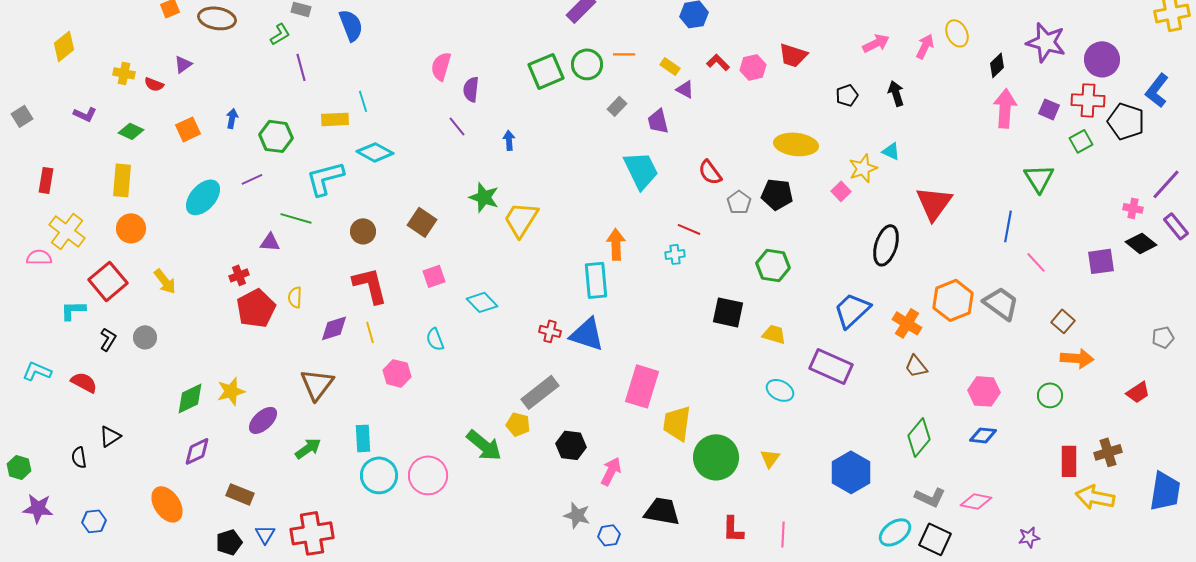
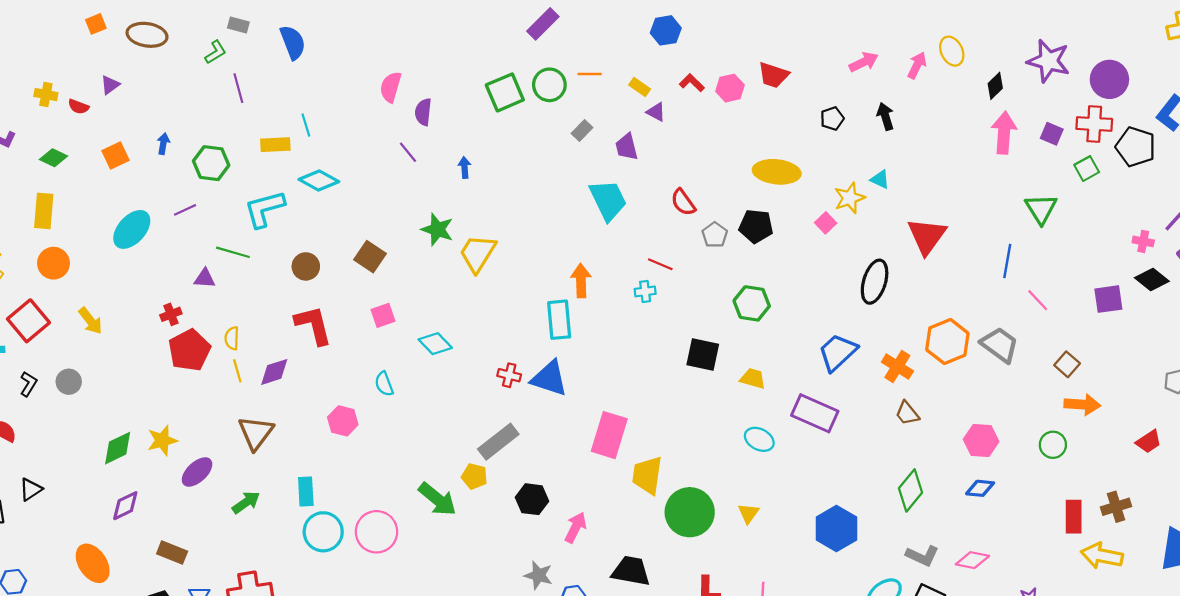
yellow line: (370, 332) -> (237, 371), moved

